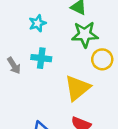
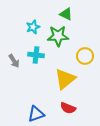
green star: (85, 34) -> (58, 36), moved

